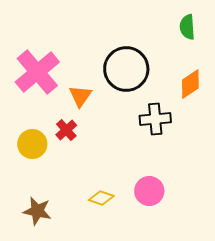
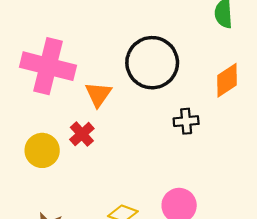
pink cross: (37, 72) -> (48, 66), turned -36
black cross: (155, 119) -> (186, 121), size x0.7

